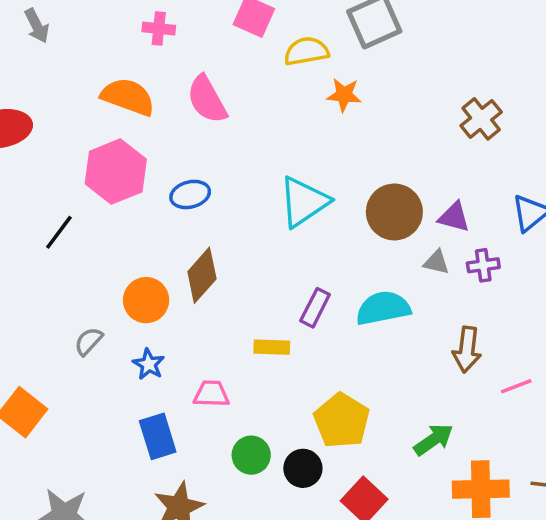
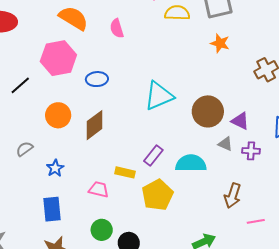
orange star: (344, 95) -> (220, 43), moved
pink semicircle: (207, 99) -> (117, 28), size x0.7
orange circle: (146, 300) -> (58, 115), moved
pink trapezoid: (211, 394) -> (99, 190), moved
yellow pentagon: (342, 421) -> (157, 195), moved

